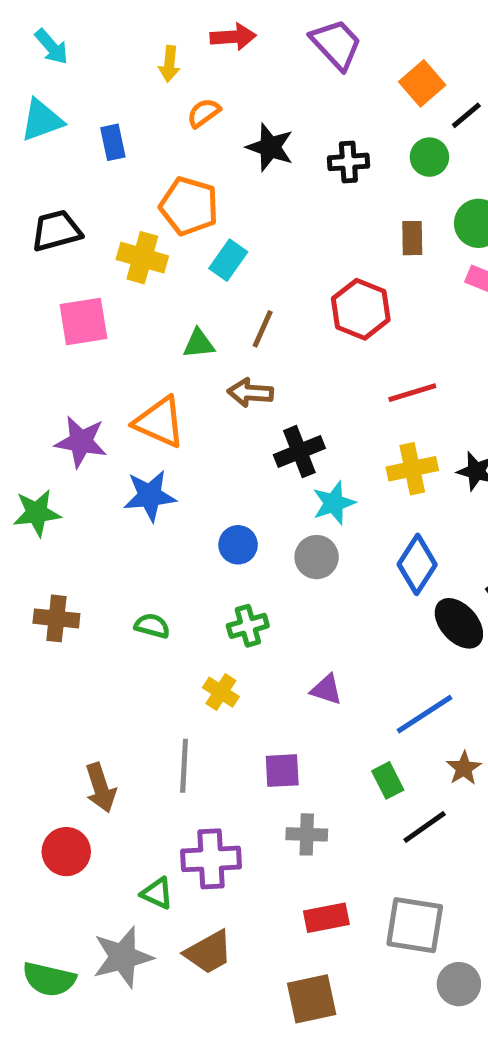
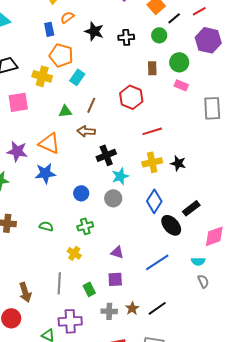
blue rectangle: (113, 142) -> (49, 29), moved
brown star: (464, 768) -> (132, 308), moved
purple square: (282, 771) -> (115, 279), moved
green rectangle: (388, 780) -> (89, 289), moved

